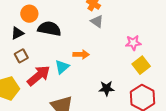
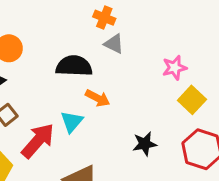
black semicircle: (49, 29) -> (74, 66), moved
orange arrow: (81, 54) -> (98, 98), turned 35

